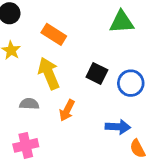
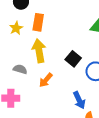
orange rectangle: (54, 34) -> (38, 22), moved, turned 54
blue arrow: (118, 127) -> (79, 100), turned 48

